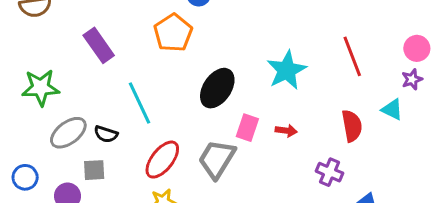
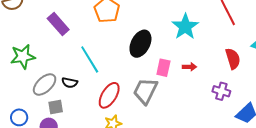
gray square: (94, 170) -> (56, 107), moved

